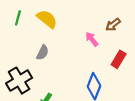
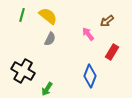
gray semicircle: (43, 53) -> (50, 39), moved
black cross: (19, 81) -> (23, 71), turned -30

